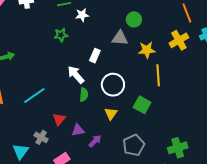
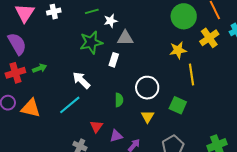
green circle: (134, 19) -> (184, 16), moved, size x1.6
green star: (61, 35) -> (91, 42), size x1.6
gray triangle: (120, 38) -> (125, 38), moved
white rectangle: (95, 56) -> (114, 60), moved
white arrow: (76, 75) -> (81, 80), moved

